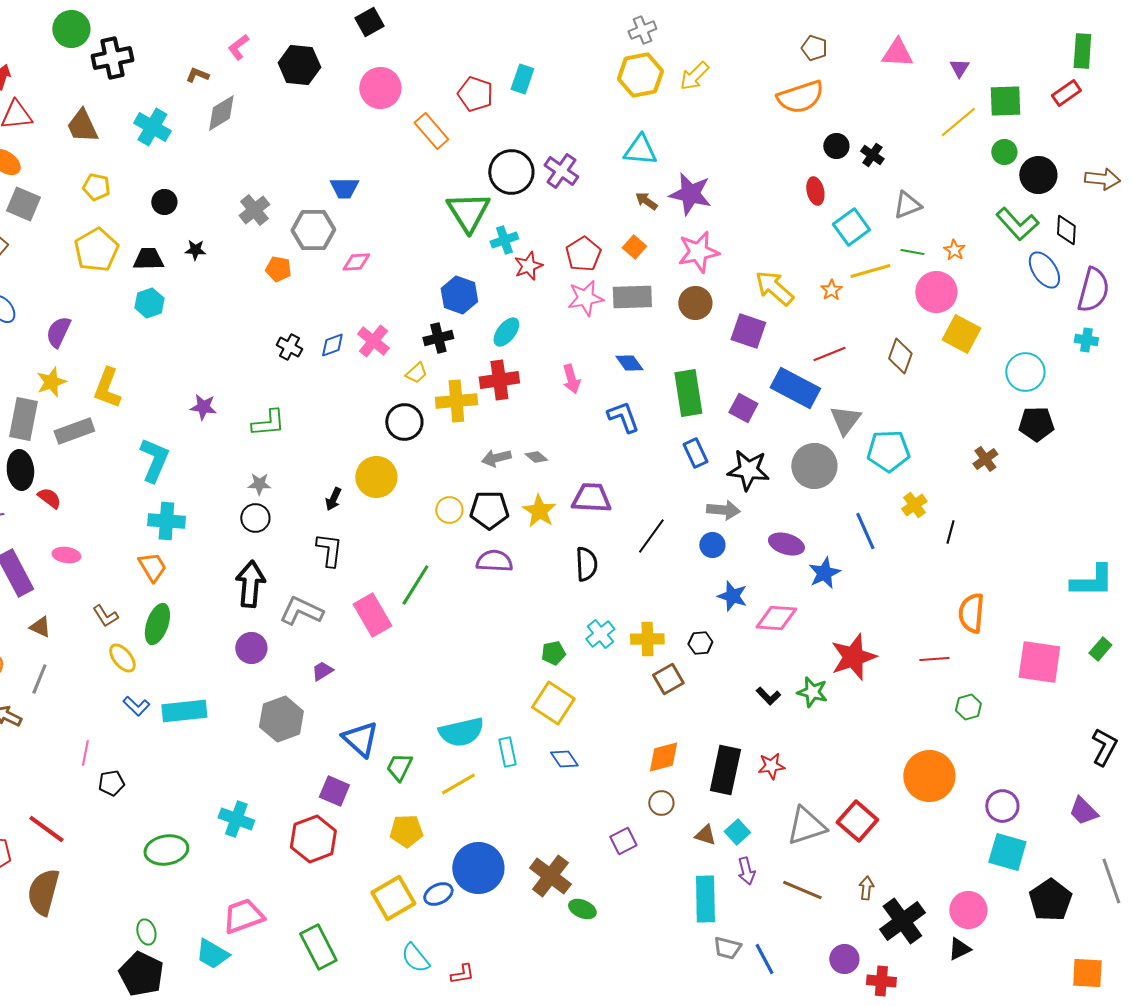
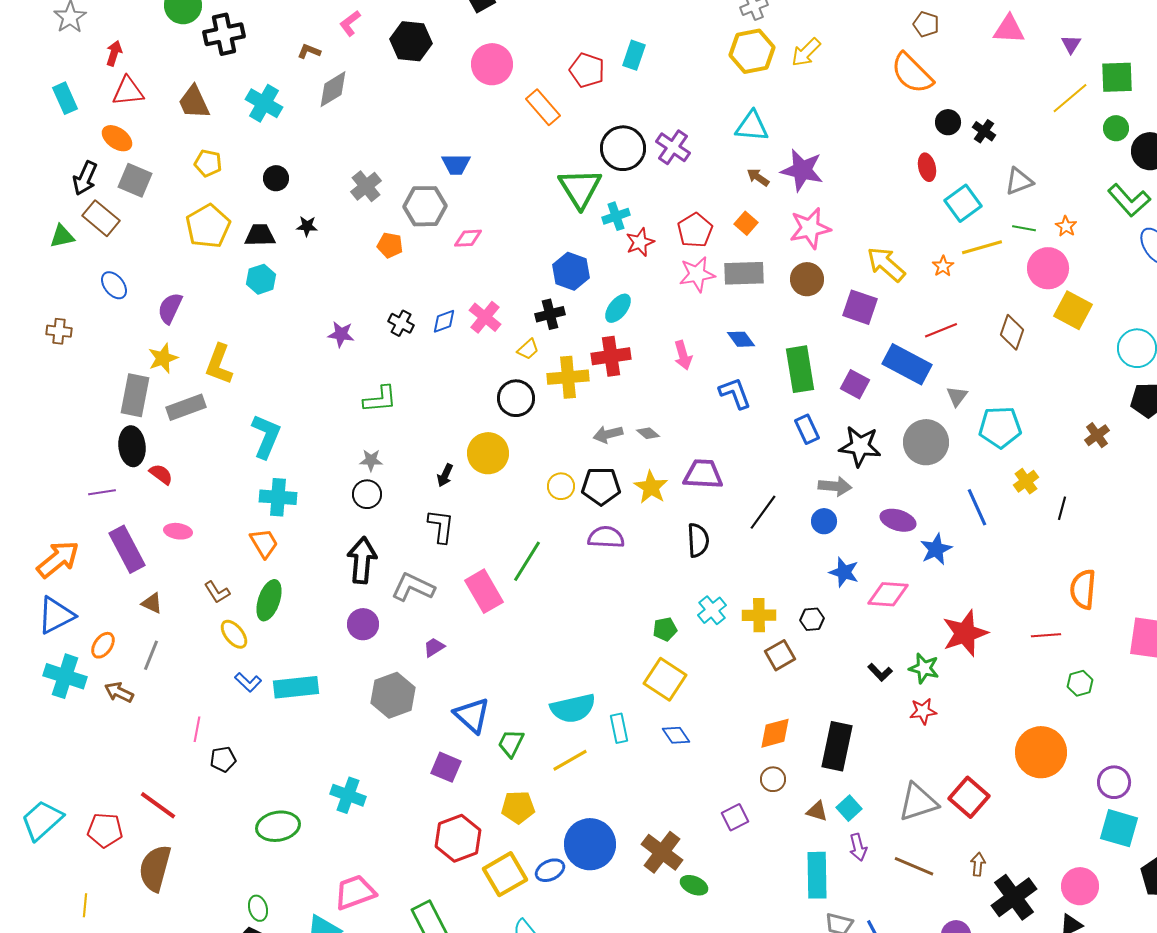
orange semicircle: (800, 97) -> (912, 73), turned 63
purple star: (203, 407) -> (341, 334), moved
gray triangle: (845, 420) -> (957, 396), size x0.7
red star: (771, 766) -> (923, 711), moved
red hexagon: (313, 839) -> (458, 838), moved

